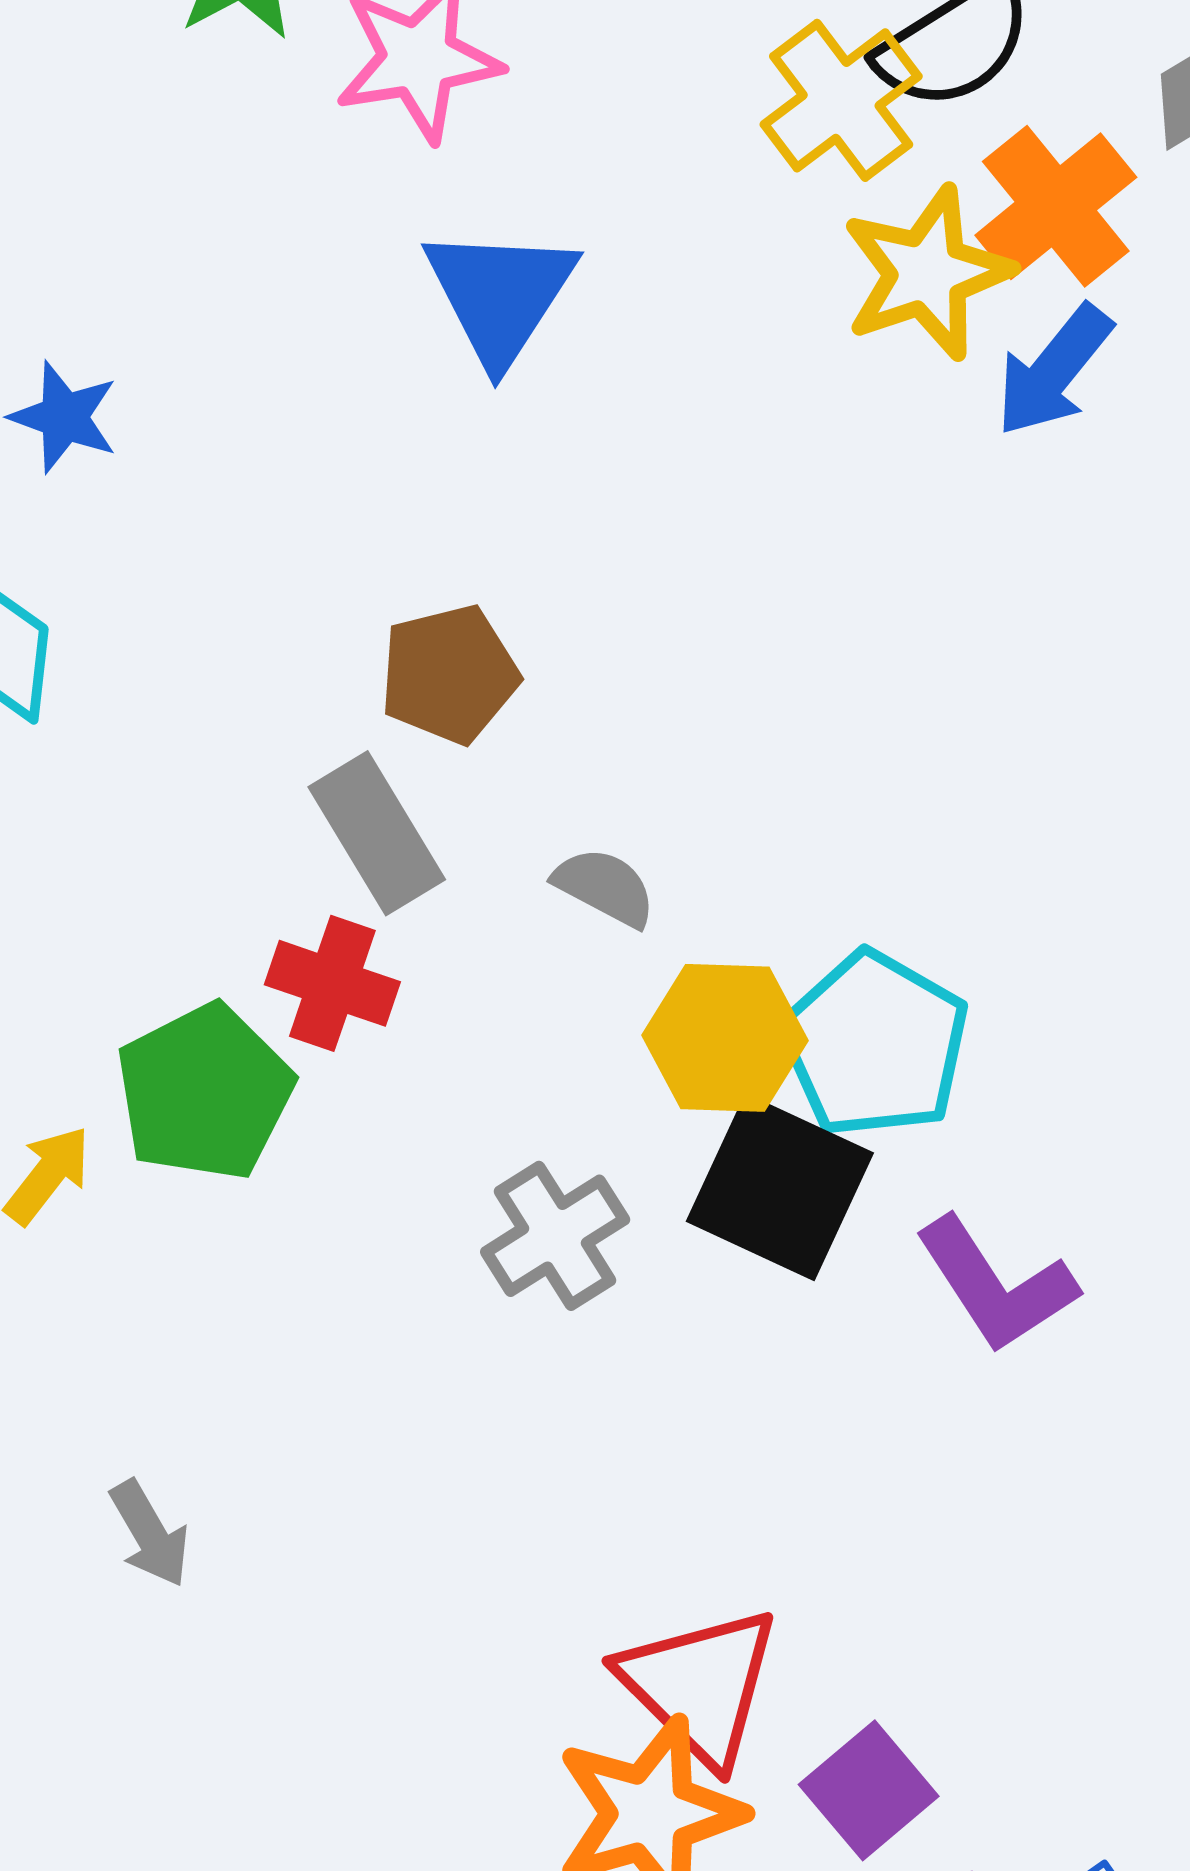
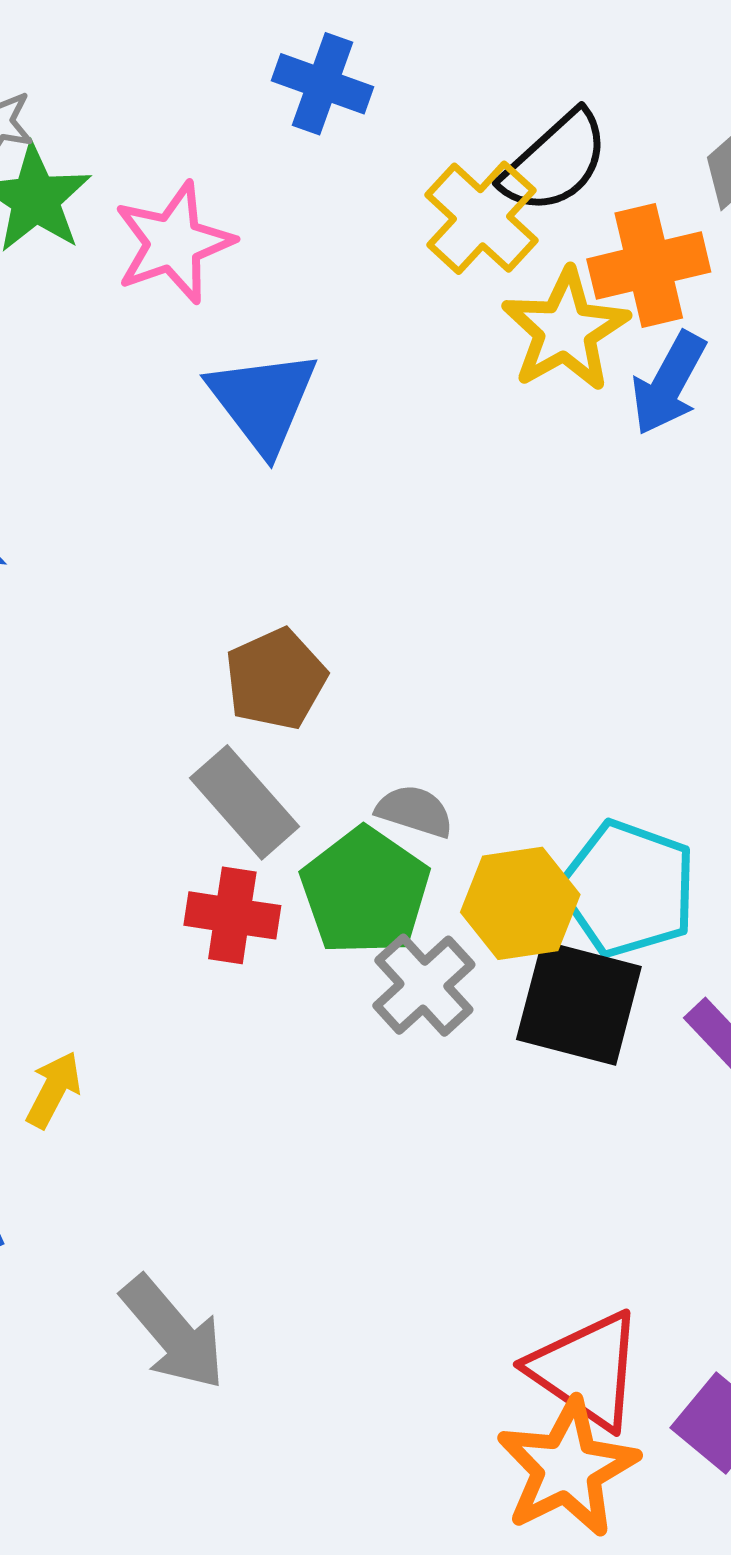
orange cross: (1056, 206) -> (649, 265), turned 36
green pentagon: (204, 1092) -> (365, 891), moved
gray cross: (555, 1236) -> (424, 985), moved
gray arrow: (150, 1534) -> (173, 1333), size x1.6

